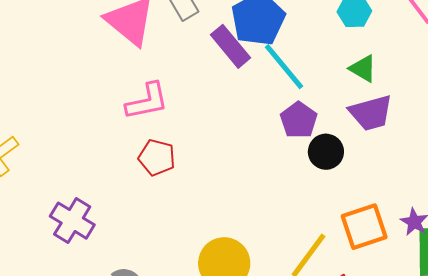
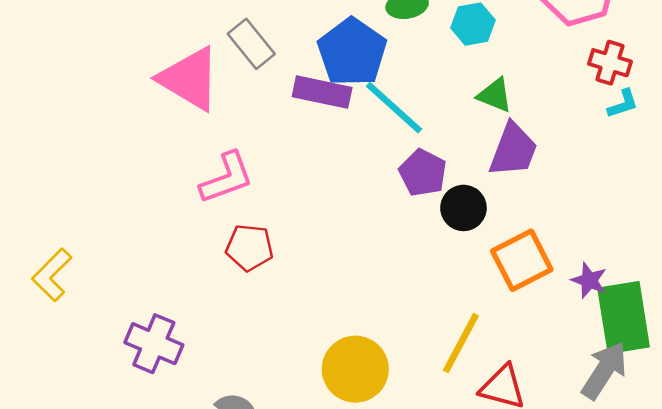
purple rectangle: (230, 46) -> (322, 92), turned -30
purple trapezoid: (371, 113) -> (513, 150), turned -45
orange square: (364, 227) -> (522, 260), moved

